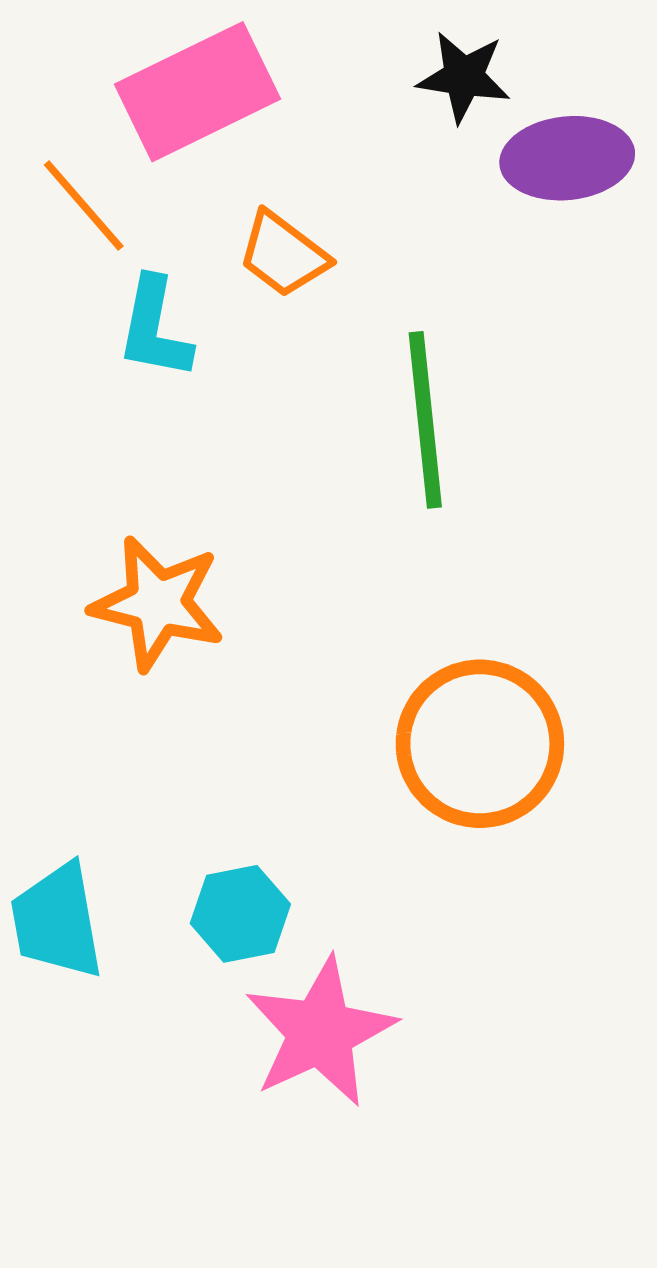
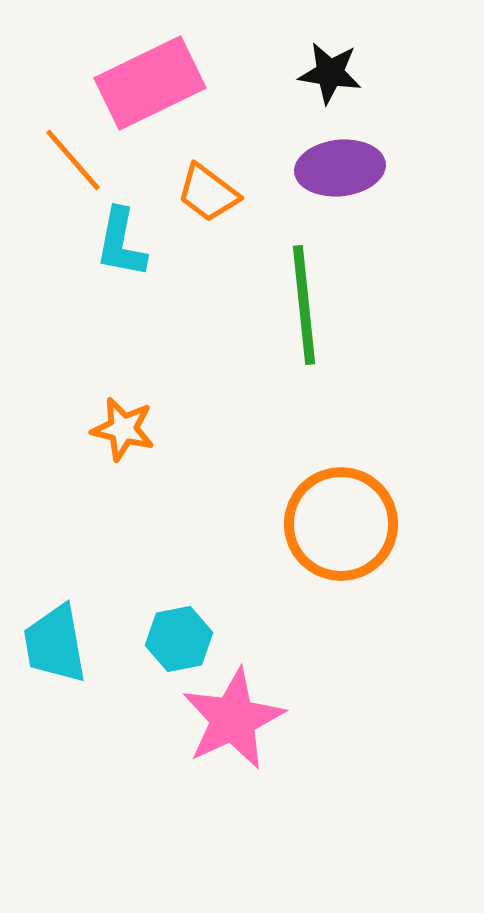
purple ellipse: (567, 158) -> (340, 168), moved
orange star: (158, 603) -> (123, 429), size x0.7

